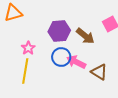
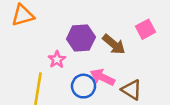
pink star: (28, 48) -> (57, 60), moved
blue circle: (61, 57) -> (83, 86), moved

